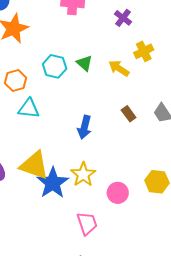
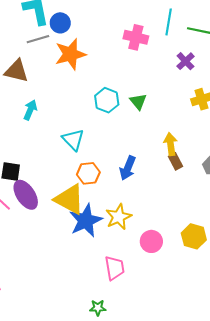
yellow arrow: (119, 68) -> (171, 144), moved, turned 40
orange hexagon: (16, 80) -> (88, 173), moved
cyan triangle: (29, 109) -> (73, 140), turned 30

